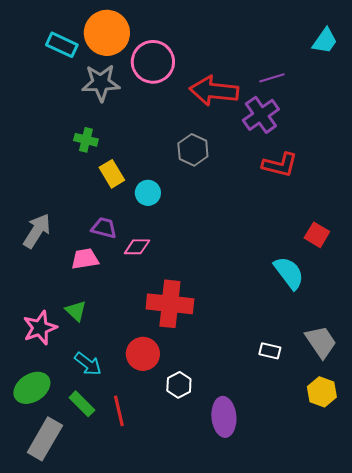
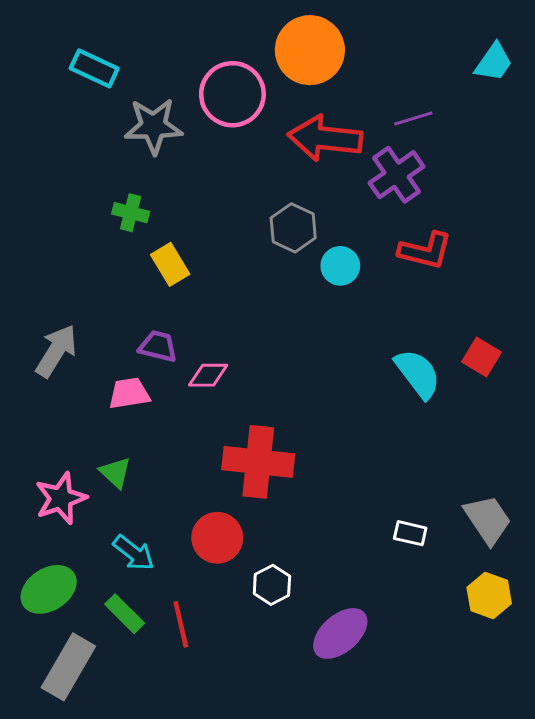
orange circle: (107, 33) -> (310, 50), moved
cyan circle: (148, 193) -> (340, 266), moved
cyan semicircle: (289, 273) -> (418, 374), moved
purple ellipse: (224, 417) -> (340, 633), turned 54

